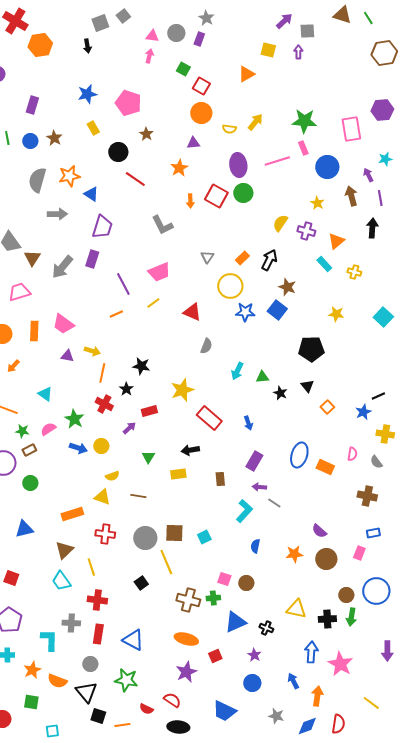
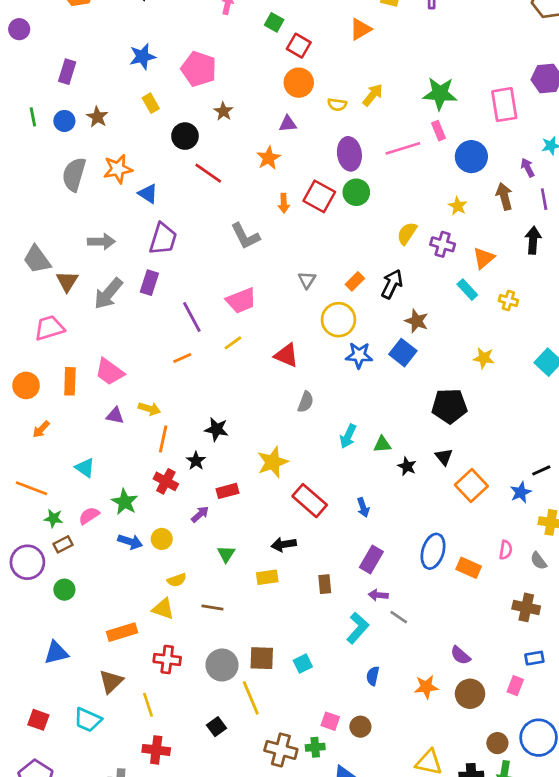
gray arrow: (57, 214) -> (101, 242), moved
orange square: (327, 407) -> (471, 485), size x1.6
cyan trapezoid: (61, 581) -> (88, 720), moved, turned -30

